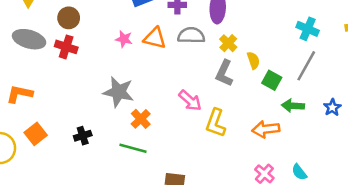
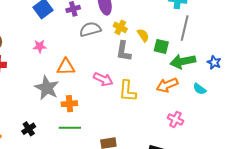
orange triangle: (155, 38) -> (66, 67), moved
gray star: (118, 92) -> (47, 88), turned 30
green arrow: (293, 106) -> (183, 61), size x1.4
blue star: (332, 107) -> (214, 62), moved
orange cross: (141, 119) -> (69, 104), turned -35
cyan semicircle: (299, 172) -> (200, 89), moved

